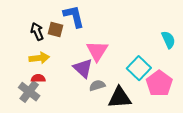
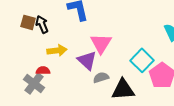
brown square: (55, 29) -> (28, 22), moved
yellow arrow: (39, 58) -> (57, 50), moved

